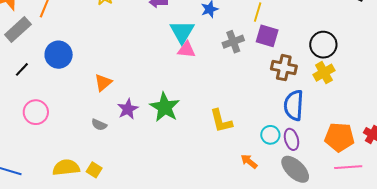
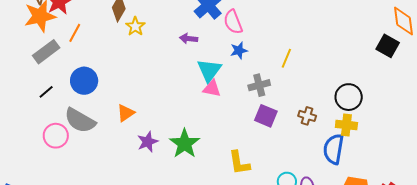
purple square: (267, 36) -> (266, 116), moved
brown cross: (284, 68) -> (307, 116), size x0.7
yellow cross: (324, 73) -> (346, 125), turned 30
blue semicircle: (294, 105) -> (334, 149), moved
gray semicircle: (99, 125) -> (80, 121), moved, size x2.0

